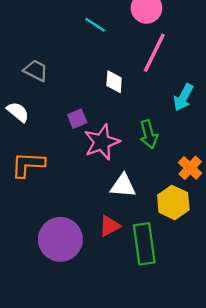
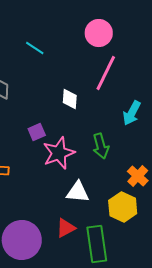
cyan line: (95, 25) -> (35, 48), moved

